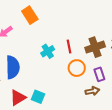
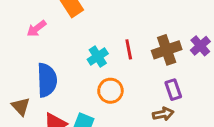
orange circle: (77, 68) -> (110, 91), moved

